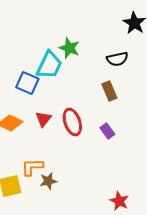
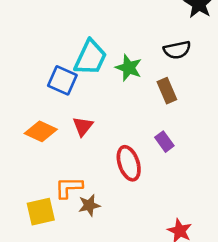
green star: (69, 48) -> (129, 68), moved
red ellipse: (72, 122) -> (129, 163), moved

